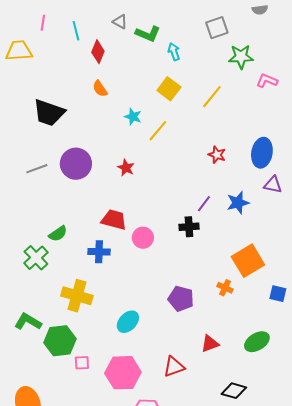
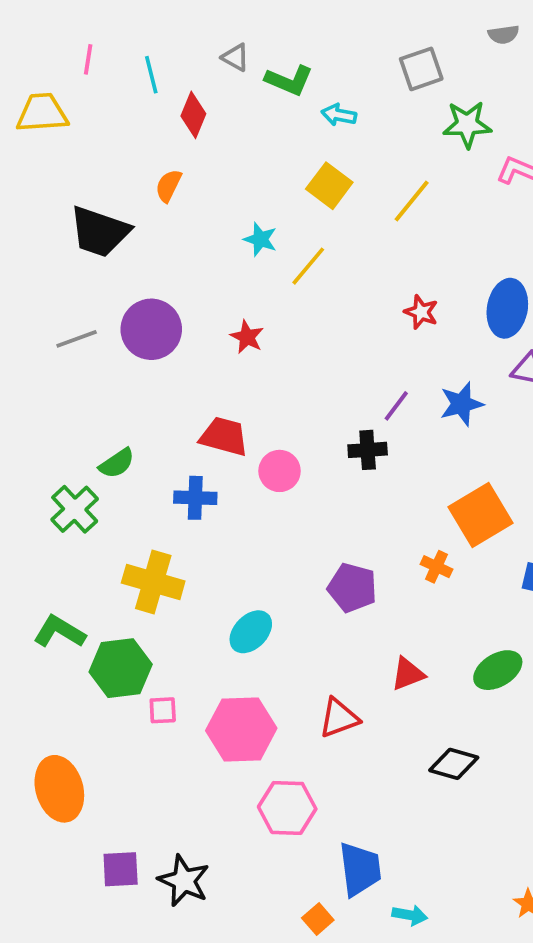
cyan arrow: (174, 52) -> (339, 115), turned -60
orange semicircle: (100, 89) -> (168, 186), moved, turned 60

